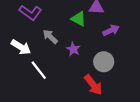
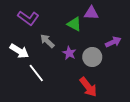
purple arrow: (111, 30) -> (113, 42), moved
gray circle: (104, 62) -> (92, 57), moved

